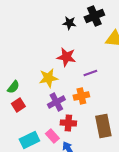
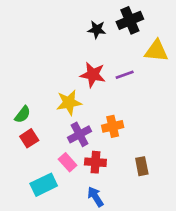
purple line: (90, 73) -> (125, 75), moved
brown rectangle: (103, 126) -> (142, 166), size x0.6
pink rectangle: (52, 136) -> (68, 162), moved

